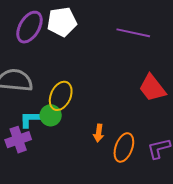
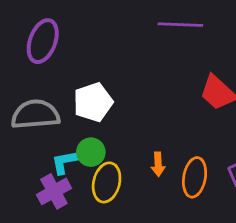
white pentagon: (62, 22) -> (93, 102), moved
yellow ellipse: (61, 96) -> (107, 182), moved

